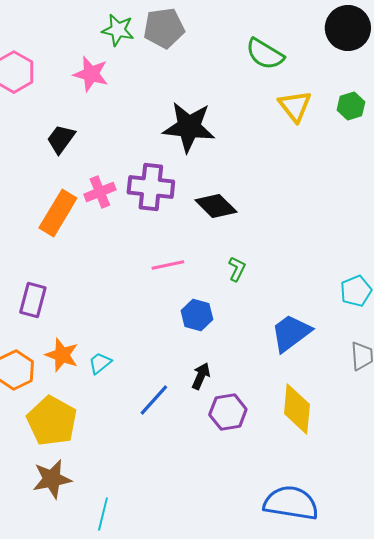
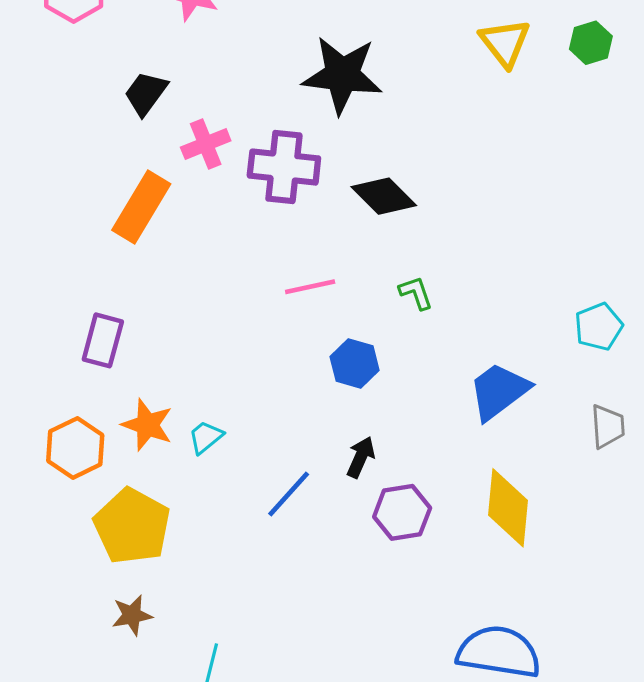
pink cross: (100, 192) -> (206, 144), moved
green L-shape: (237, 269) -> (416, 293), turned -45
brown star: (52, 479) -> (132, 615), size x0.7

